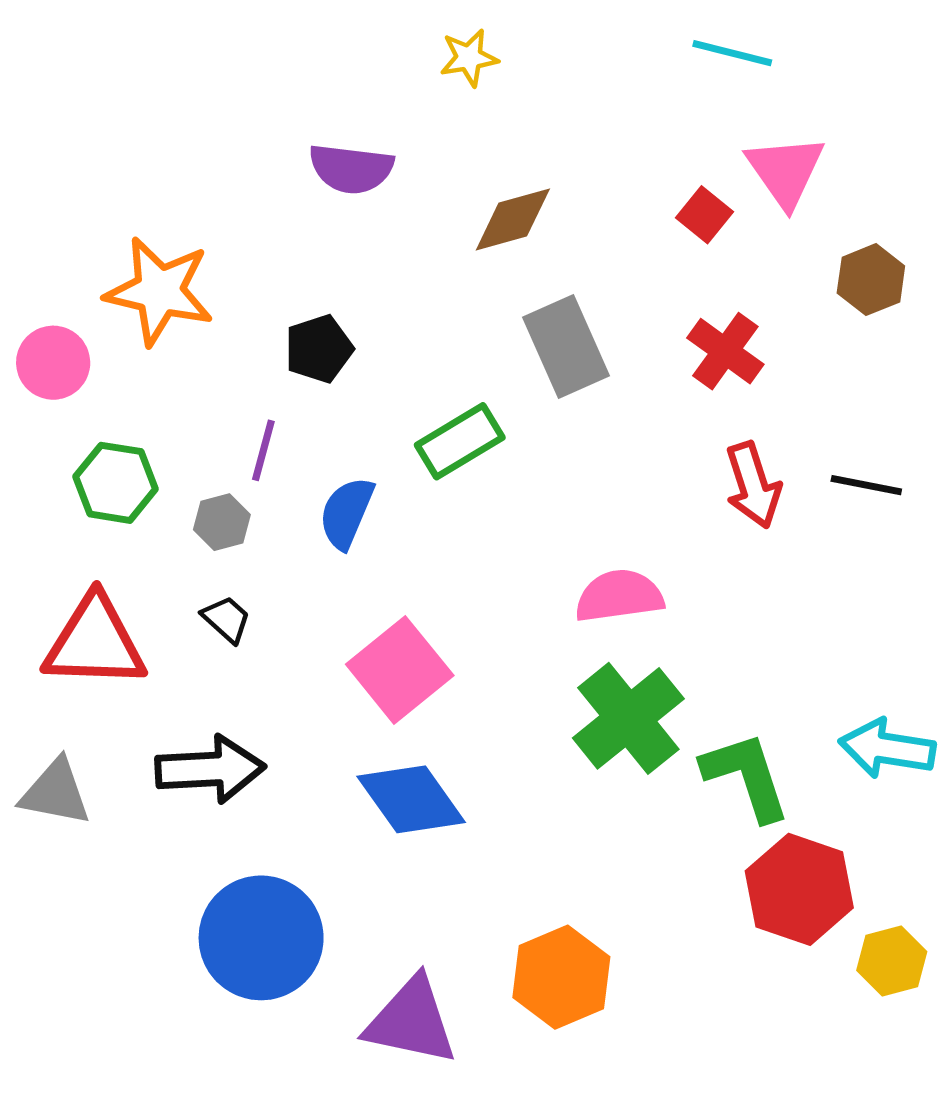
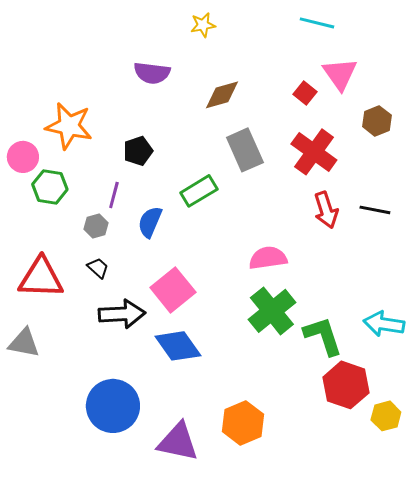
red cross: (725, 351) -> (314, 152), size x1.4
green hexagon: (116, 483) -> (50, 187), moved
black arrow: (210, 769) -> (122, 314), moved

